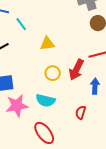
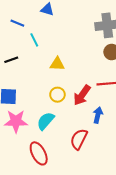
cyan semicircle: (45, 100) -> (46, 121), turned 108
red semicircle: (81, 112) -> (79, 139), size x1.5

